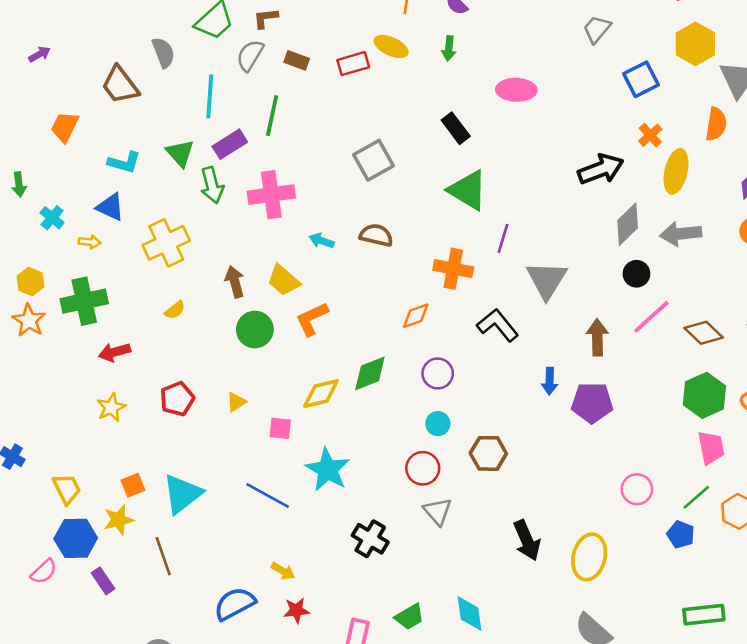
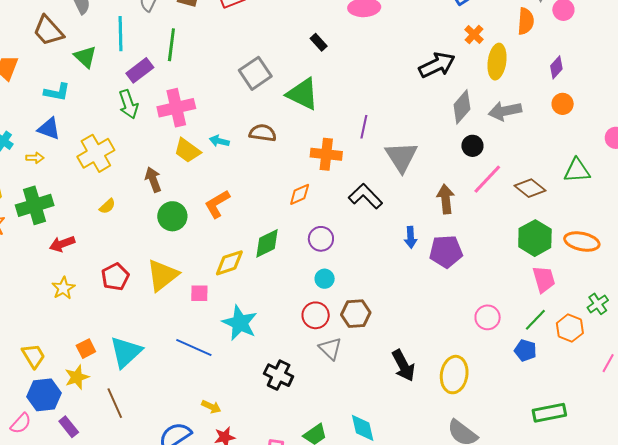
black rectangle: (456, 128) -> (319, 42), size x0.7
green triangle: (180, 153) -> (85, 57), moved
green triangle: (468, 190) -> (303, 94), moved
yellow trapezoid: (284, 280) -> (187, 151), moved
yellow triangle: (236, 402) -> (162, 275), size x2.0
brown hexagon: (488, 453) -> (356, 314), moved

